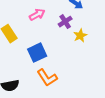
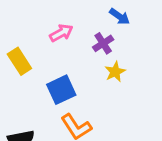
yellow star: (80, 36) -> (115, 72), moved

